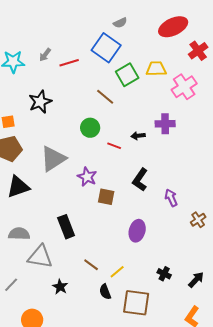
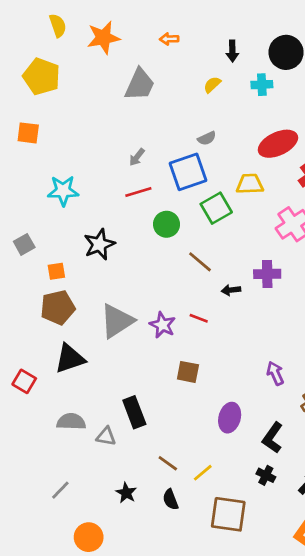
blue square: (106, 48) -> (188, 172), turned 36
gray arrow: (45, 55) -> (137, 157), moved
yellow trapezoid: (156, 69) -> (250, 184), moved
brown line: (105, 97) -> (200, 262), moved
green circle: (90, 128) -> (167, 224), moved
red line: (114, 146) -> (199, 318), moved
purple star: (87, 177) -> (162, 325), moved
black L-shape: (140, 180) -> (273, 438), moved
gray triangle: (40, 257) -> (106, 436), moved, size x0.6
black semicircle: (105, 292) -> (171, 500), moved

